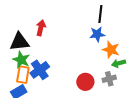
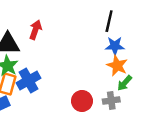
blue star: (97, 34) -> (115, 46), moved
green arrow: (119, 63) -> (125, 83), turned -40

